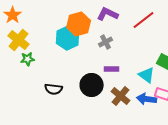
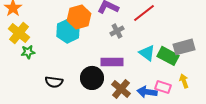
gray cross: (106, 42) -> (117, 31), moved
purple rectangle: (112, 69) -> (112, 62), size x1.5
cyan triangle: (147, 75) -> (147, 53), moved

